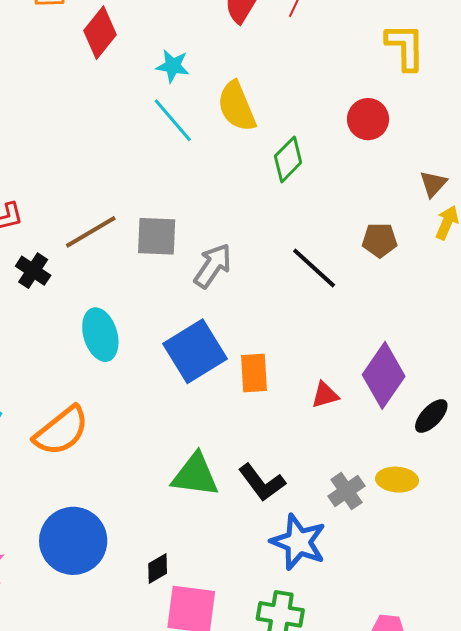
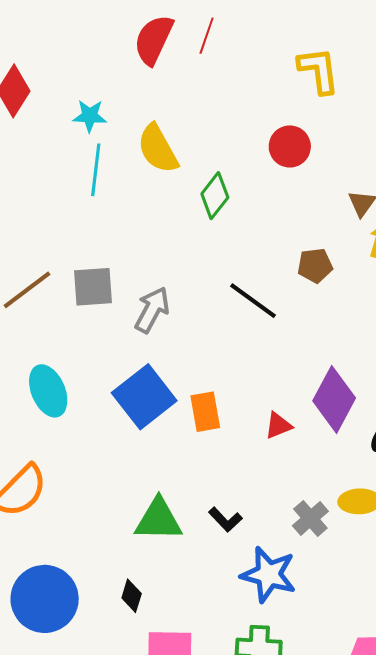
cyan line: (173, 120) -> (96, 170), turned 54
black L-shape: (262, 483) -> (225, 520), size x0.7
black diamond: (158, 568) -> (132, 596), moved, turned -36

